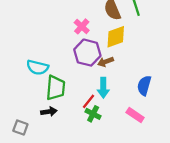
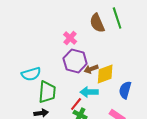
yellow diamond: (116, 37) -> (105, 74), moved
cyan semicircle: (37, 67) -> (31, 74), turned -30
cyan arrow: (103, 88) -> (89, 92), turned 90

